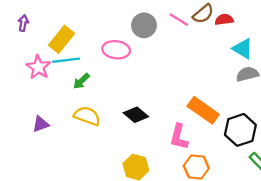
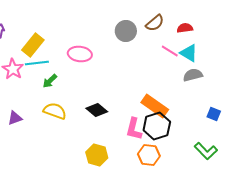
pink line: (179, 20) -> (170, 51), moved
red semicircle: (224, 20) -> (185, 28), moved
gray circle: (144, 25) -> (126, 31), moved
black hexagon: (240, 130) -> (157, 126), moved

